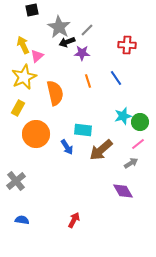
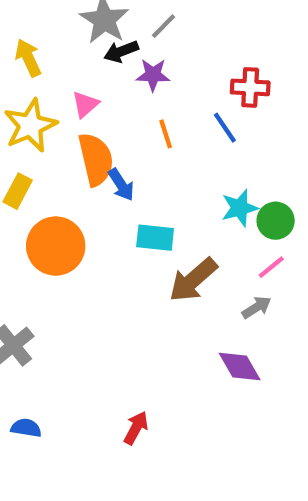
red cross: (127, 45) -> (250, 87), moved
pink triangle: (37, 56) -> (85, 104), moved
blue arrow: (67, 147) -> (121, 185), moved

